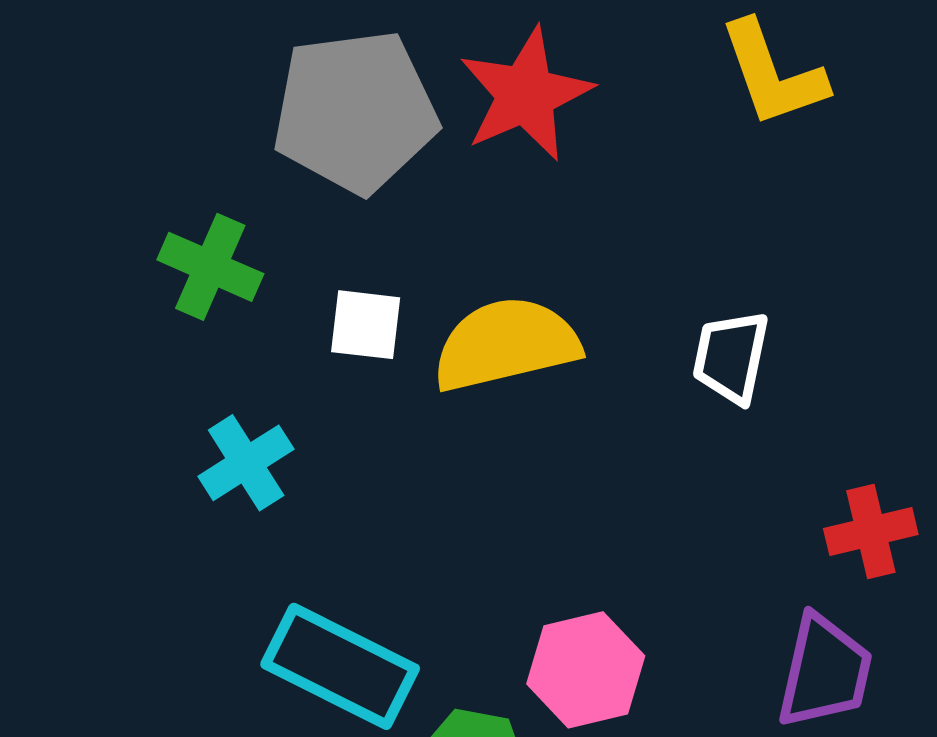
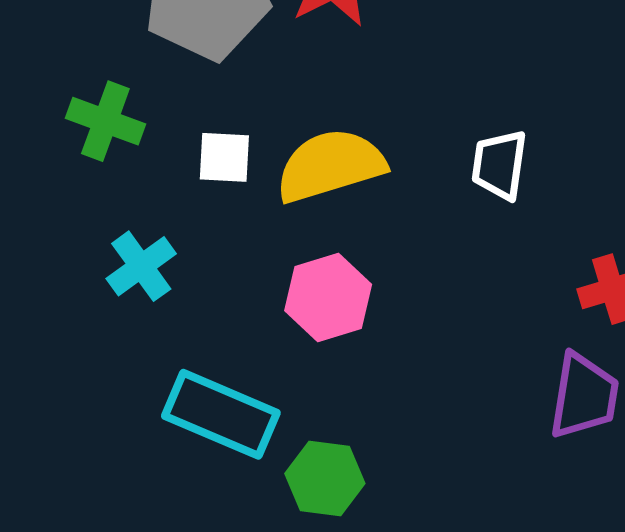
pink hexagon: (586, 670) -> (328, 298), moved

